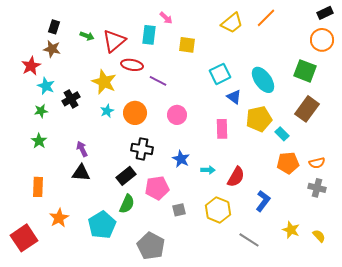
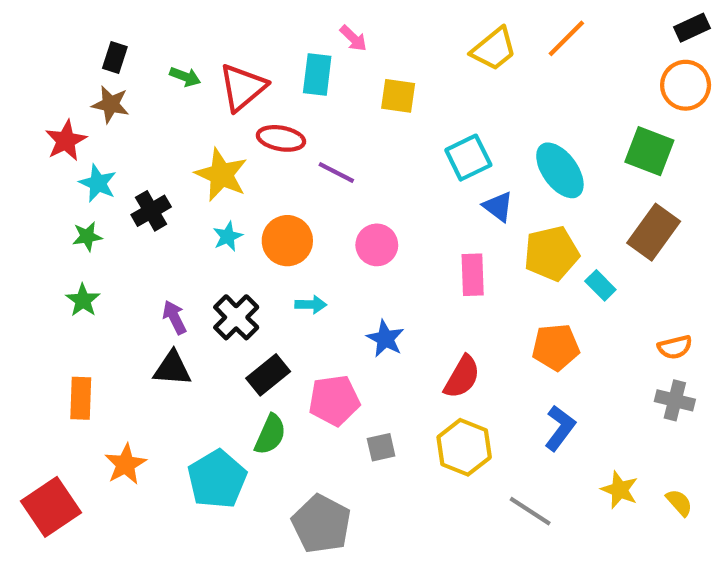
black cross: (142, 149) -> (236, 317), moved, turned 35
orange pentagon: (288, 163) -> (556, 347), moved
cyan arrow: (208, 170) -> (311, 305), moved
red semicircle: (236, 177) -> (462, 377), moved

